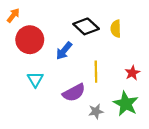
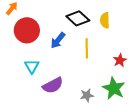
yellow line: (96, 72) -> (87, 48), moved
purple semicircle: (74, 93) -> (53, 85), moved

